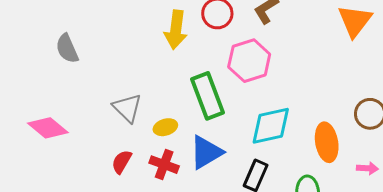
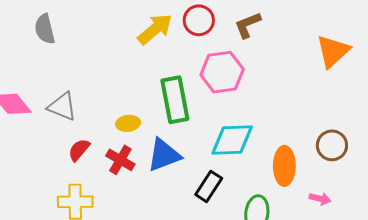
yellow arrow: (176, 30) -> (155, 29), turned -147
gray triangle: (127, 108) -> (62, 107), moved, turned -32

